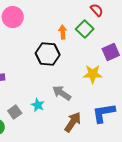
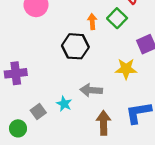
gray arrow: (62, 93) -> (91, 90), turned -30
brown arrow: (73, 122) -> (104, 123), turned -35

